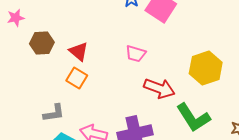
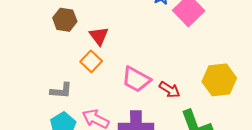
pink trapezoid: (136, 54) -> (136, 79), moved, size x1.4
red arrow: (159, 88) -> (170, 90), size x0.7

